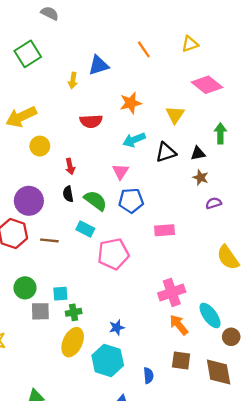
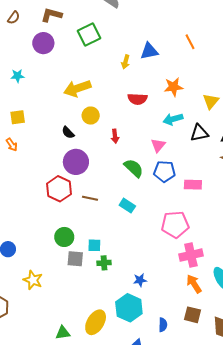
black semicircle: (68, 194) -> (68, 132), moved, turned -40
cyan rectangle: (85, 229) -> (127, 206), moved
pink rectangle: (165, 230) -> (193, 185), moved
pink pentagon: (113, 254) -> (175, 224), moved
yellow ellipse: (73, 342) -> (96, 322), moved

